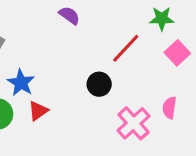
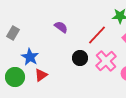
purple semicircle: (69, 15) -> (61, 27), moved
pink cross: (134, 123) -> (106, 61), moved

